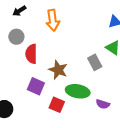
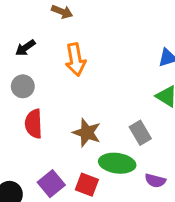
red semicircle: (31, 54) -> (34, 124), moved
gray rectangle: (95, 62) -> (140, 133), moved
purple square: (36, 86) -> (51, 184), moved, turned 30

